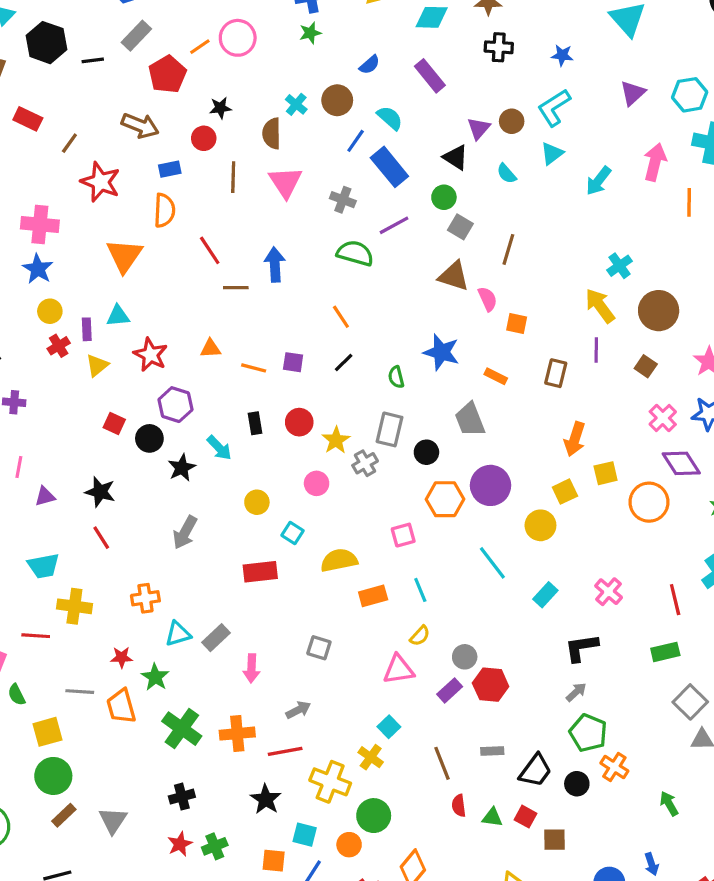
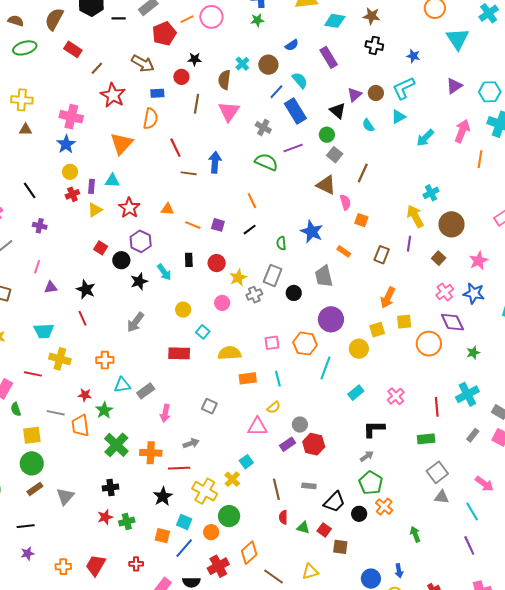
orange hexagon: (445, 499) -> (305, 344), moved
cyan line: (492, 563) -> (325, 368), turned 50

